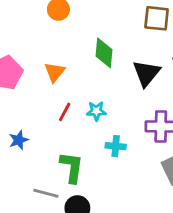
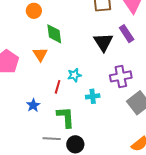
green diamond: (104, 53) -> (54, 34), moved
red line: (65, 112) -> (58, 87), moved
blue star: (19, 140) -> (33, 105), moved

